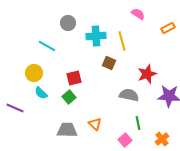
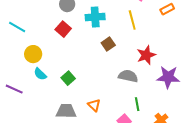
yellow line: (122, 41) -> (132, 20), moved
cyan line: (47, 46) -> (17, 27), moved
brown square: (109, 63) -> (108, 44), turned 32
red square: (74, 78) -> (63, 29), moved, turned -35

